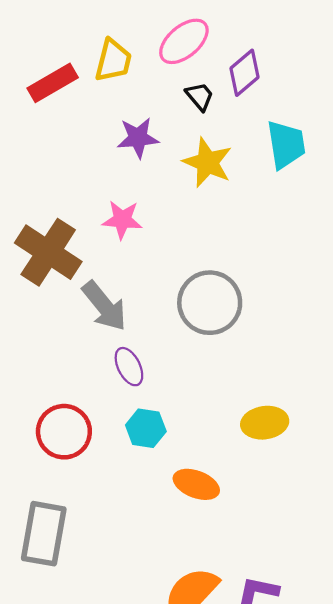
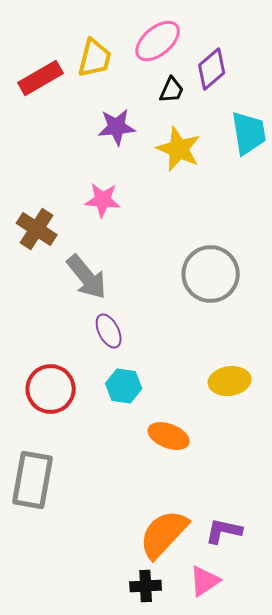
black trapezoid: (200, 96) -> (172, 90), turned 64
brown cross: (48, 252) -> (37, 229), size x0.7
gray circle: (210, 303) -> (211, 274), moved

